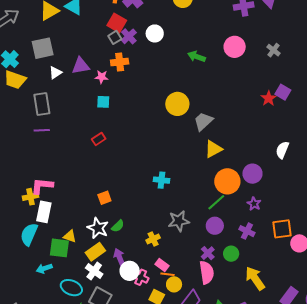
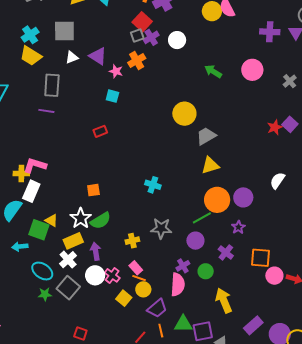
orange cross: (120, 62) -> (137, 61), turned -36
purple triangle: (81, 66) -> (98, 56), turned 30
green semicircle: (118, 226) -> (101, 221), size x1.5
white circle: (130, 271) -> (95, 275), moved

